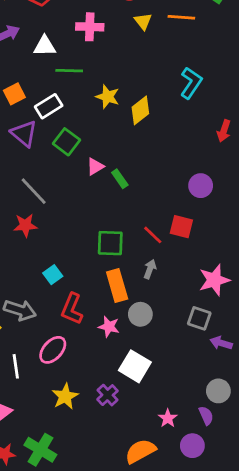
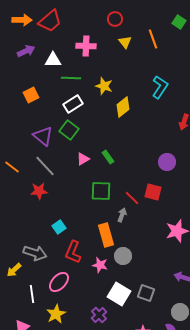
orange line: (181, 17) -> (153, 39), turned 66
yellow star: (108, 97) -> (104, 86), moved
white rectangle: (49, 106) -> (73, 104), moved
purple triangle: (24, 134) -> (43, 136), moved
pink triangle: (95, 166) -> (83, 159), moved
green square: (110, 243) -> (101, 191), moved
gray arrow: (150, 269) -> (122, 215), moved
gray square: (199, 318) -> (146, 293), moved
yellow star: (65, 396) -> (56, 314), moved

